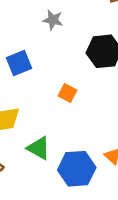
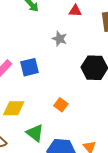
orange square: (67, 93) -> (61, 105), moved

